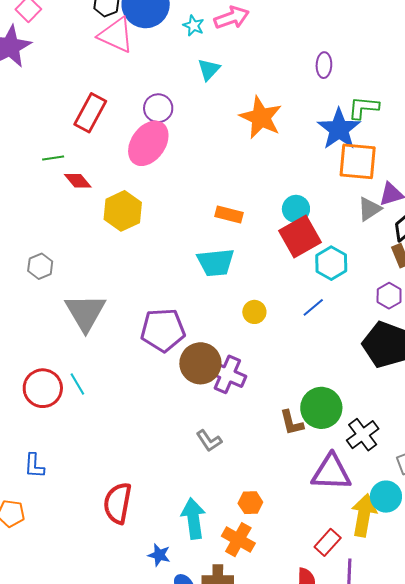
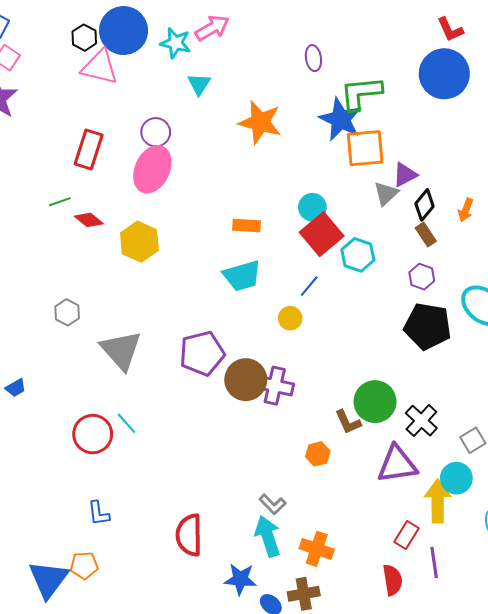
cyan star: (193, 26) -> (176, 43), size x1.4
green L-shape: (364, 108) -> (361, 93), size x1.4
blue line: (313, 307) -> (309, 286), moved
gray L-shape: (209, 441) -> (272, 504), moved
orange hexagon: (250, 503) -> (318, 454), moved
blue star: (159, 555) -> (240, 579), size x1.4

